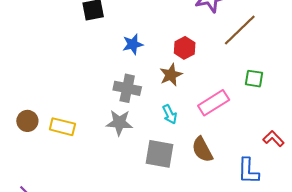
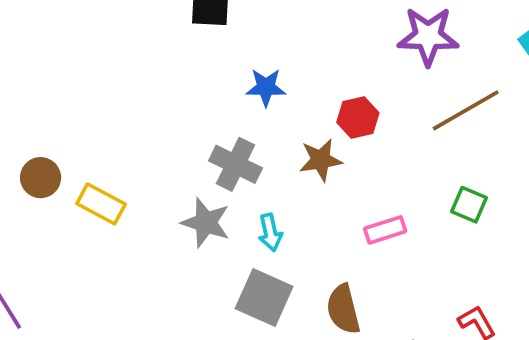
pink rectangle: (214, 103) -> (385, 230), size x0.7
cyan arrow: (170, 114) -> (270, 233), moved

